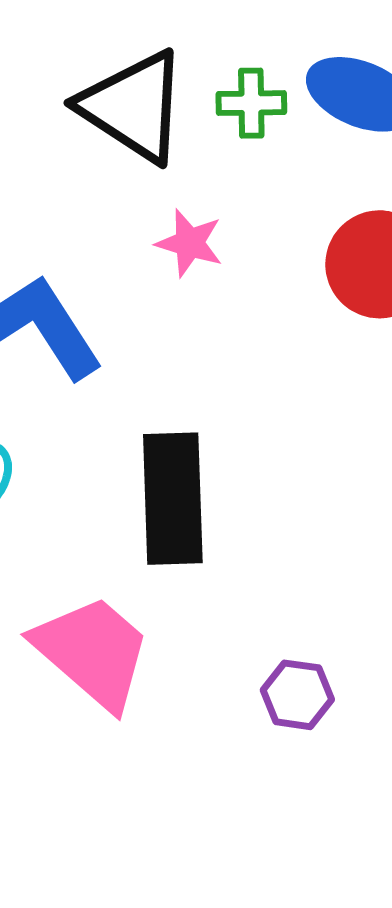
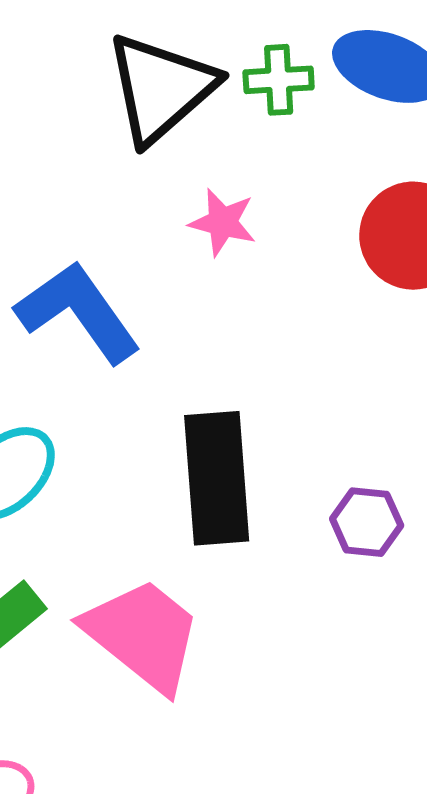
black triangle: (133, 106) -> (161, 88), turned 48
purple hexagon: (297, 695) -> (367, 522), moved

